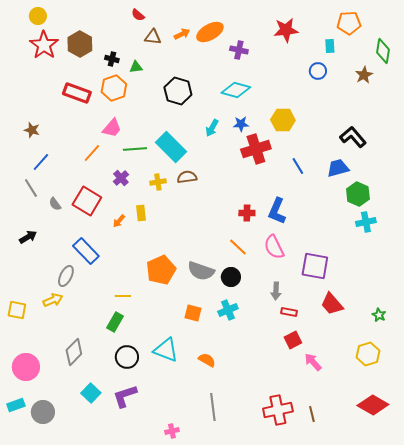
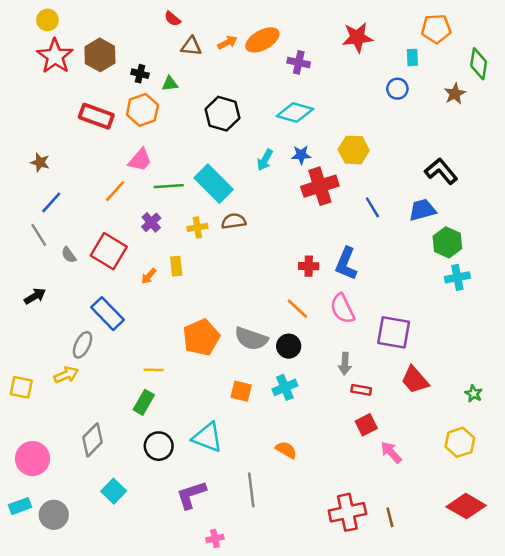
orange semicircle: (207, 360) -> (286, 450), moved
purple L-shape: (125, 396) -> (191, 495), moved
gray line: (213, 407) -> (251, 490), moved

